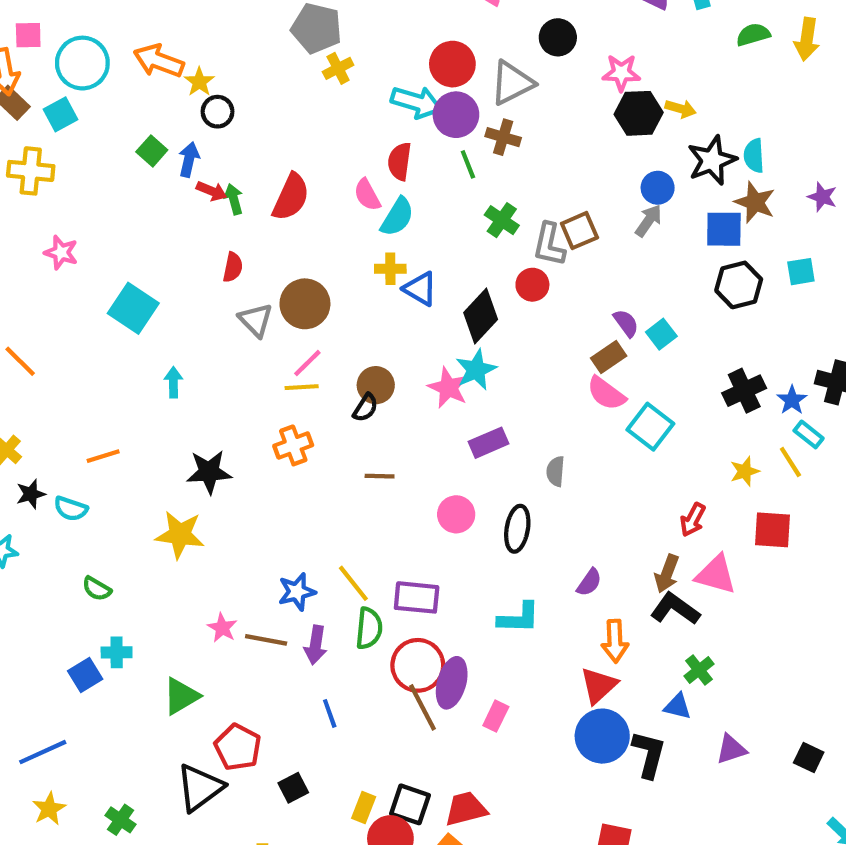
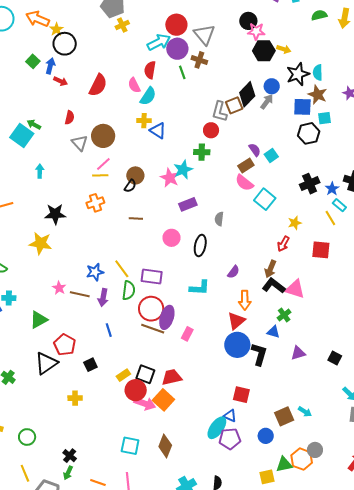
black circle: (558, 37) -> (248, 21), moved
gray triangle: (512, 83) -> (204, 34), turned -45
cyan arrow: (416, 102) -> (159, 42), turned -45
black circle: (218, 112) -> (65, 44), size x1.5
green arrow: (234, 199) -> (34, 124), moved, turned -48
green cross: (502, 220) -> (202, 152), moved, turned -35
cyan square: (801, 272) -> (324, 118), moved
black diamond: (481, 316) -> (247, 94), moved
yellow star: (745, 471) -> (295, 223), moved
pink triangle: (716, 575) -> (295, 289), moved
brown line: (423, 707) -> (153, 329), turned -45
yellow rectangle: (364, 807) -> (123, 375), turned 32

